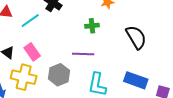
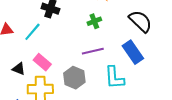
blue rectangle: (136, 80) -> (133, 52), moved, turned 50

